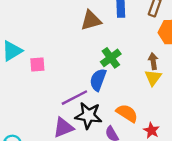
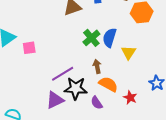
brown arrow: (153, 61) -> (97, 66), moved
blue semicircle: (98, 80) -> (110, 38), moved

